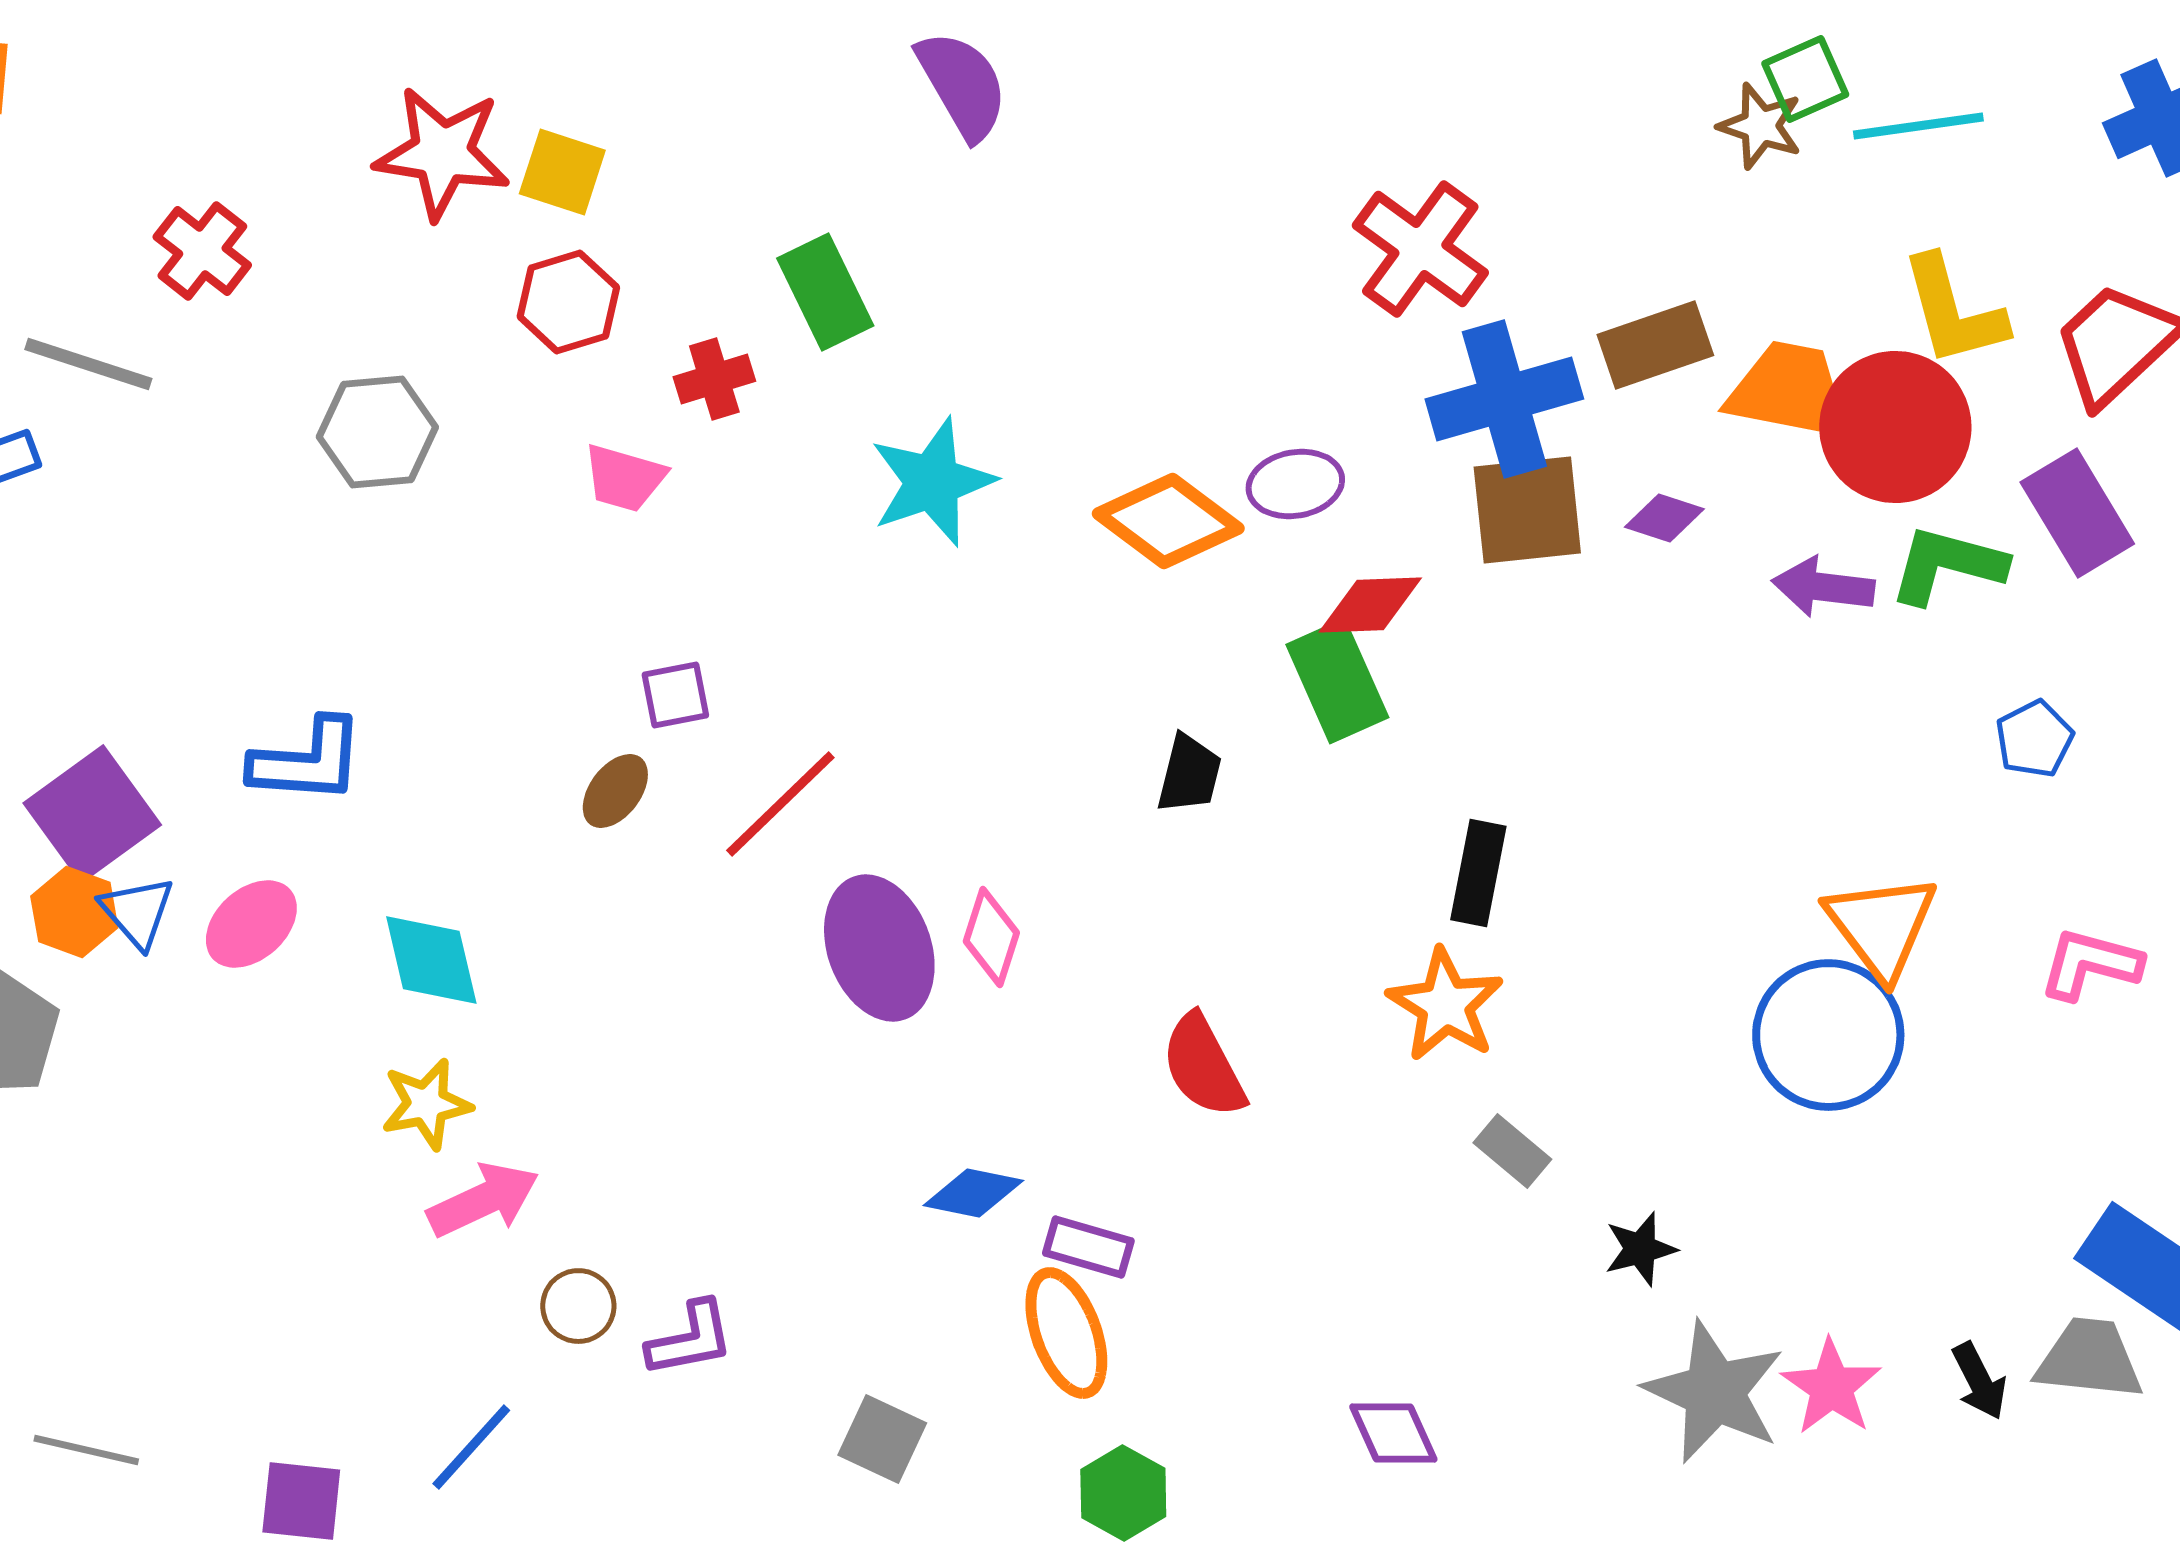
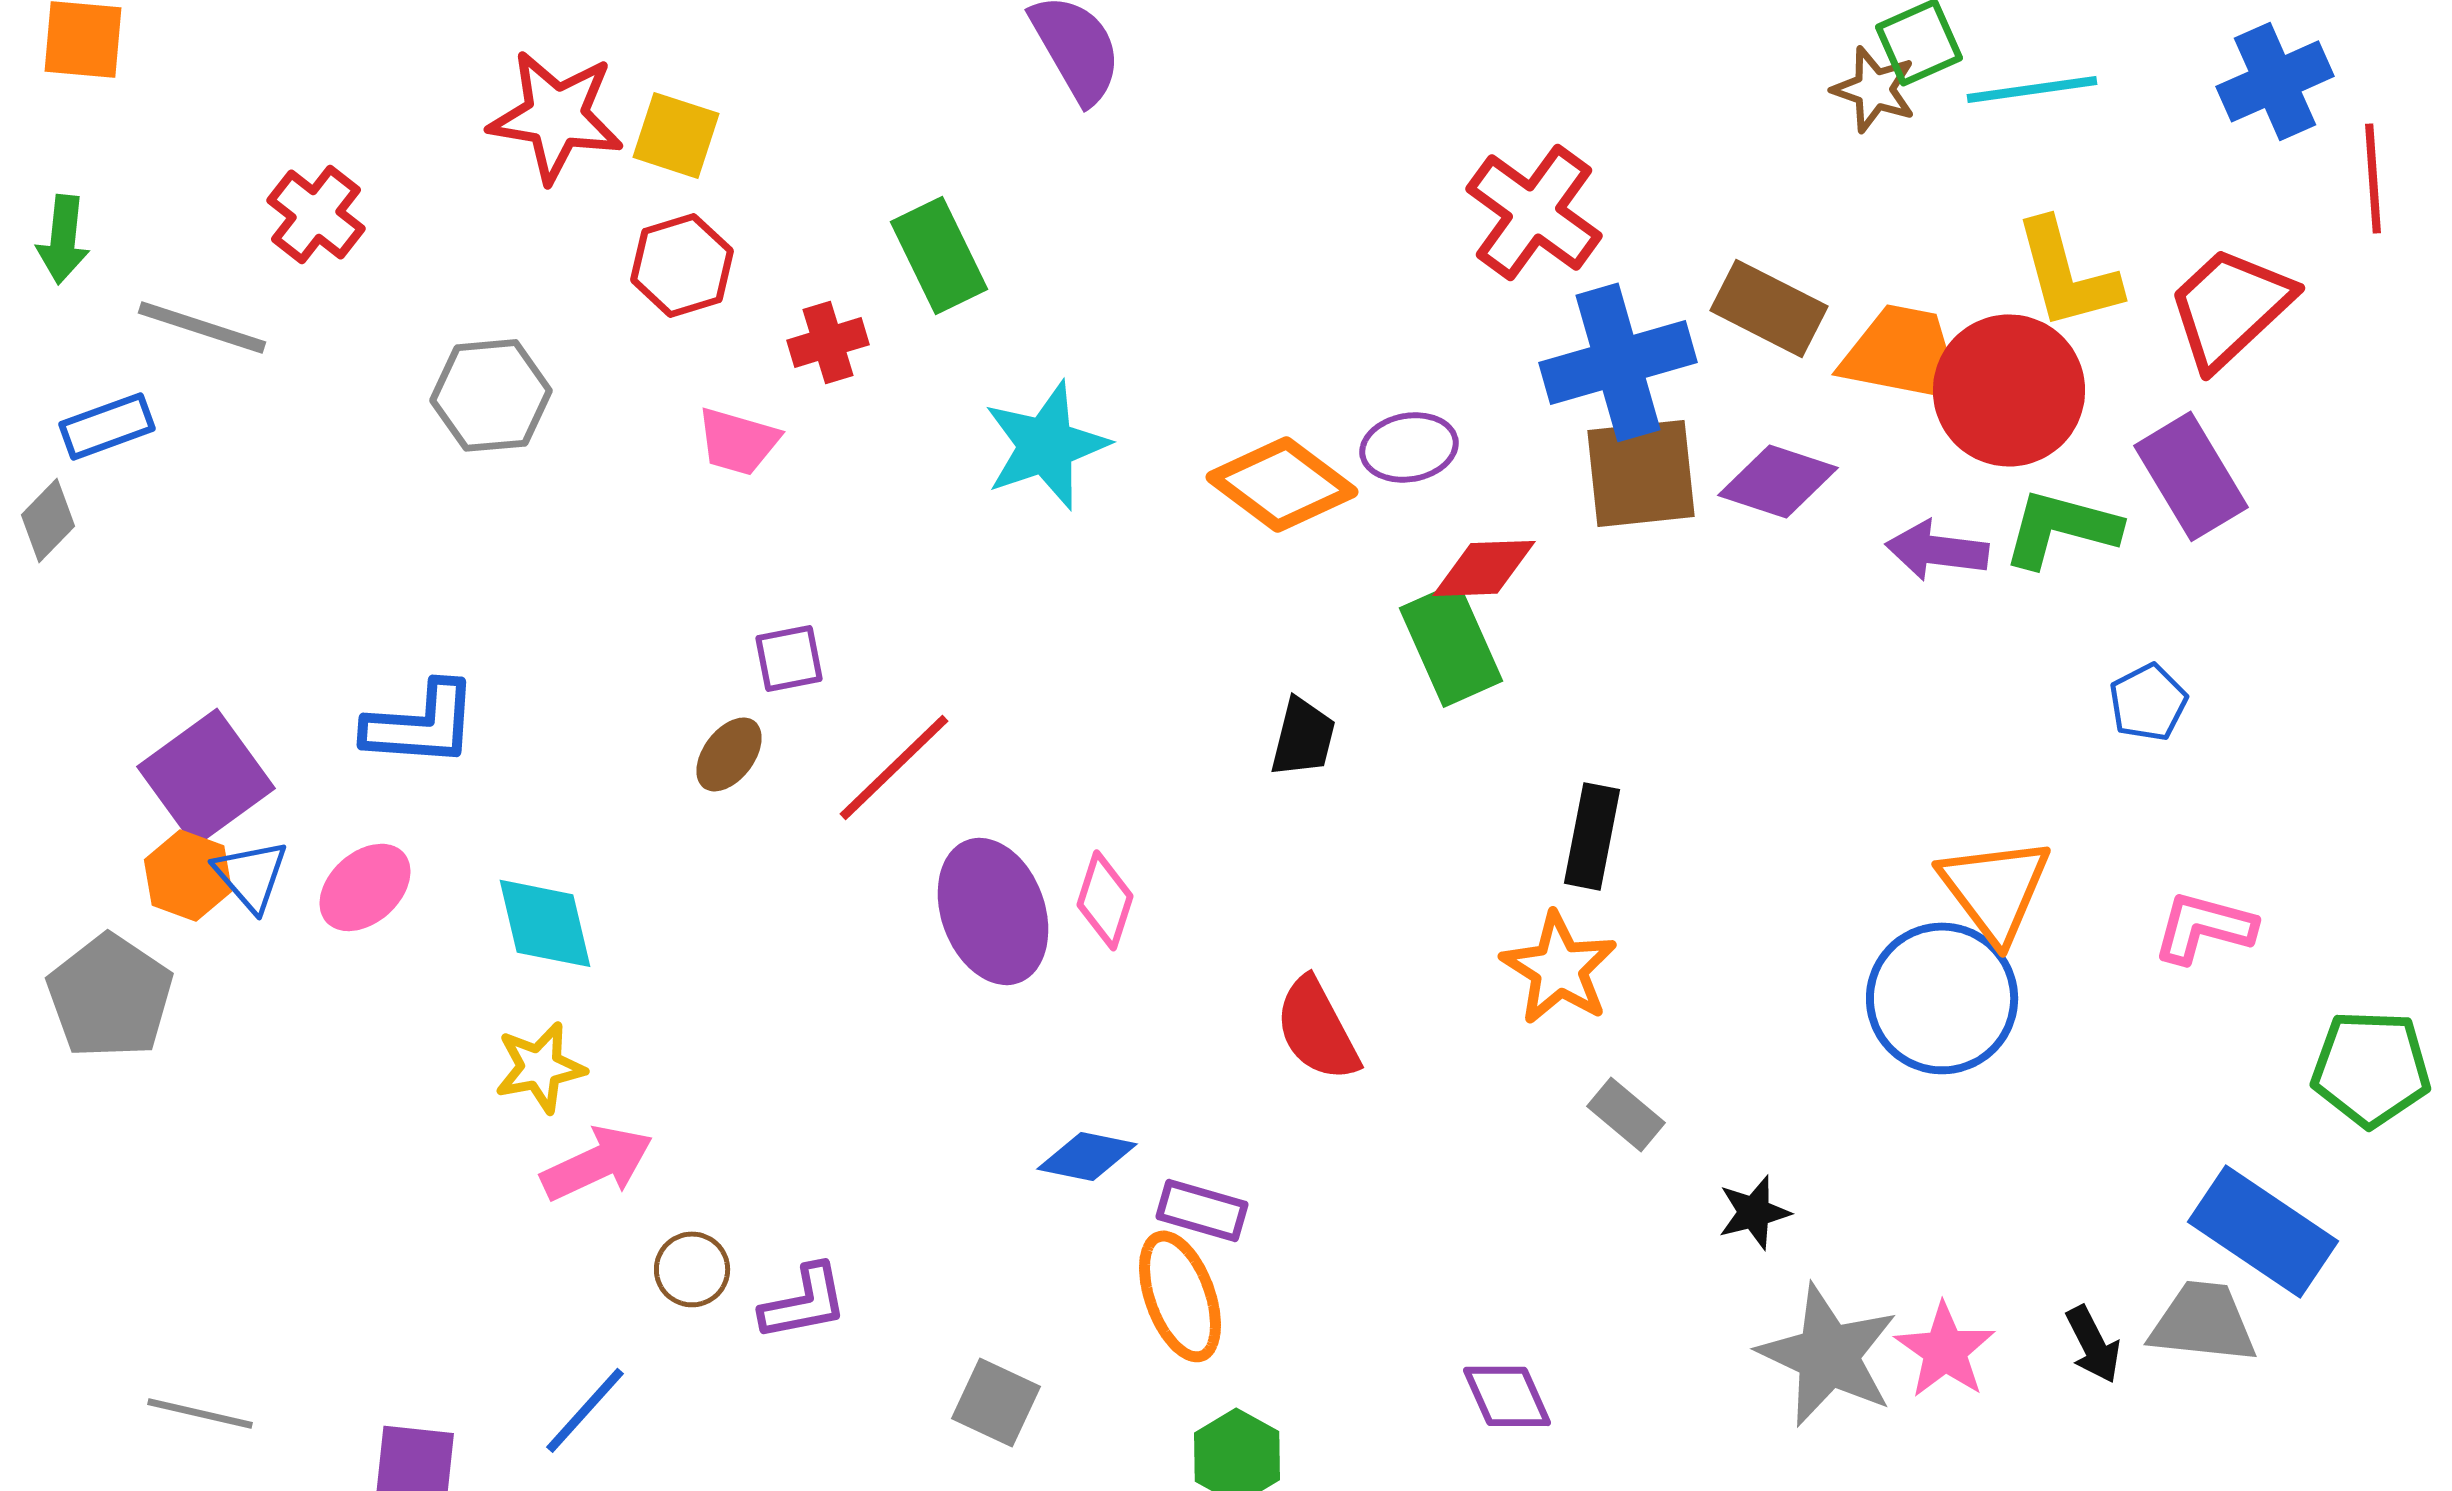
brown rectangle: (1655, 345) -> (1769, 308), turned 46
purple diamond: (1664, 518) -> (1778, 481), size x1.5

